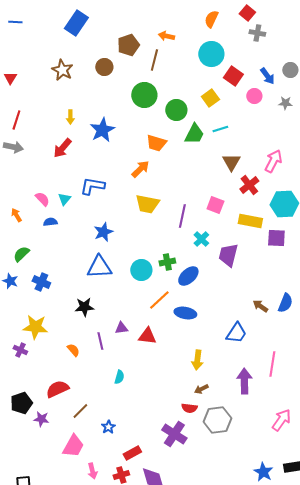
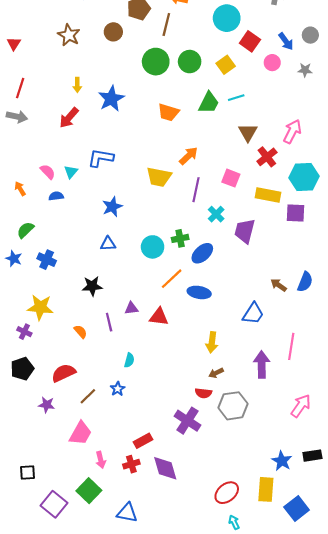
green circle: (176, 110) -> (190, 62), moved
orange arrow: (140, 169) -> (189, 156), moved
blue triangle: (99, 267) -> (108, 244), size x0.6
black pentagon: (21, 403) -> (22, 369), moved
blue star: (108, 427) -> (118, 389), moved

